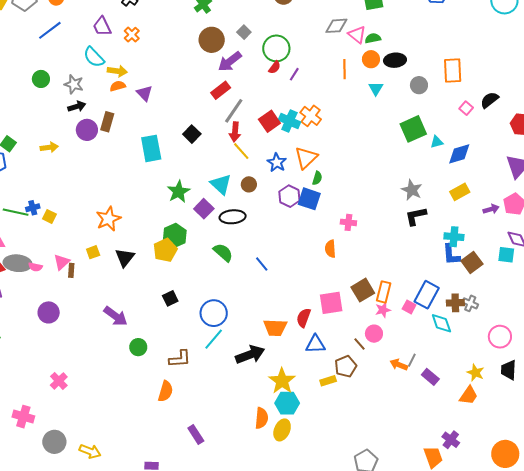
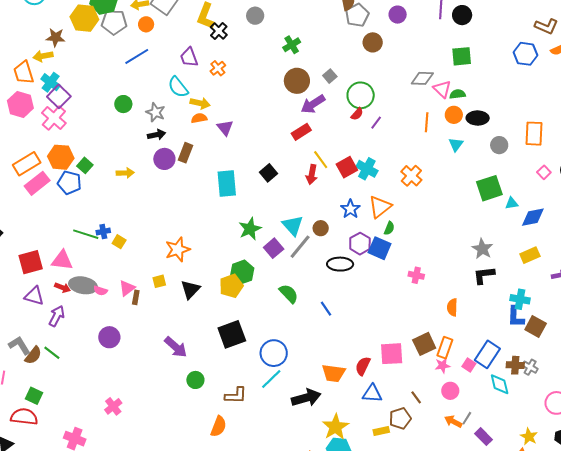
gray line: (234, 111) -> (300, 247), moved
orange cross: (311, 116) -> (411, 176), moved
yellow line: (241, 151) -> (321, 160), moved
black ellipse: (233, 217) -> (340, 264), moved
orange semicircle: (330, 249) -> (452, 307), moved
brown square: (472, 262) -> (536, 326), turned -30
black square: (170, 298) -> (232, 334), size x1.8
pink circle: (374, 334) -> (450, 391), moved

